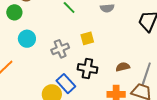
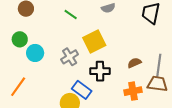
green circle: (14, 12) -> (20, 39), moved
yellow square: (87, 38) -> (94, 41), size x1.6

